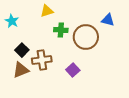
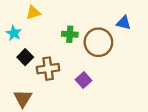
yellow triangle: (47, 11) -> (33, 13), moved
cyan star: (12, 21) -> (14, 33), moved
brown triangle: (21, 70) -> (23, 98), moved, turned -36

